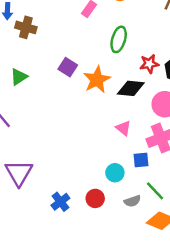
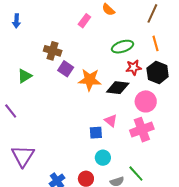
brown cross: (26, 27) -> (53, 51), moved
green ellipse: (119, 39) -> (123, 47), moved, turned 55
orange star: (97, 80) -> (90, 80), turned 30
blue square: (141, 160) -> (96, 133), moved

